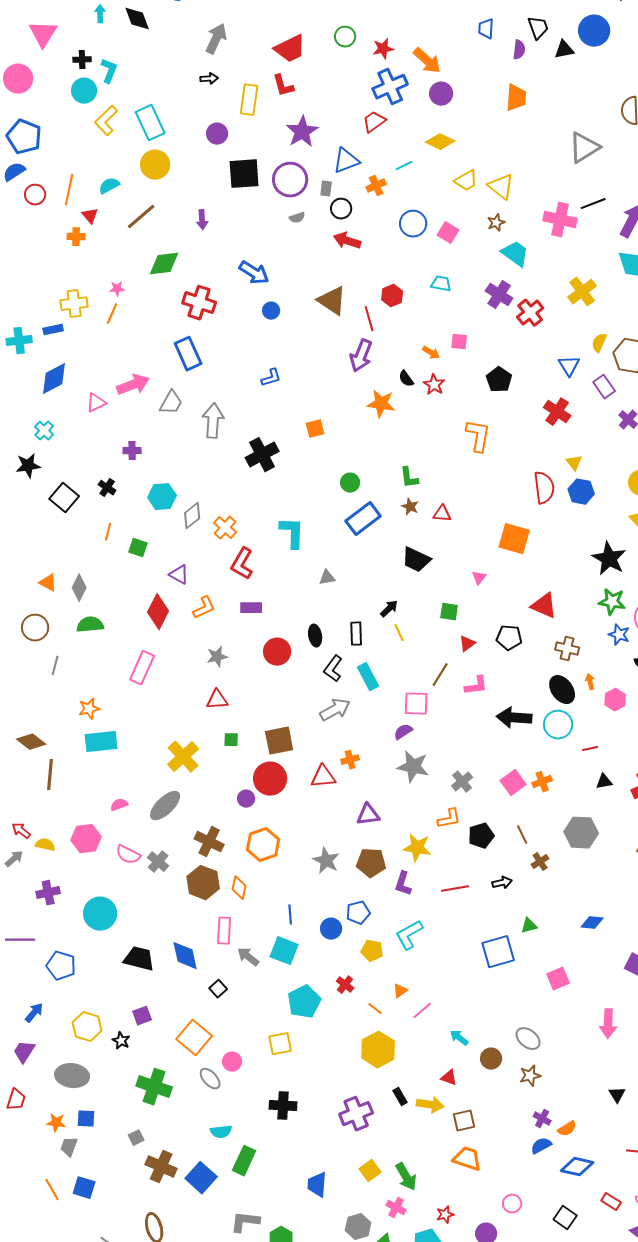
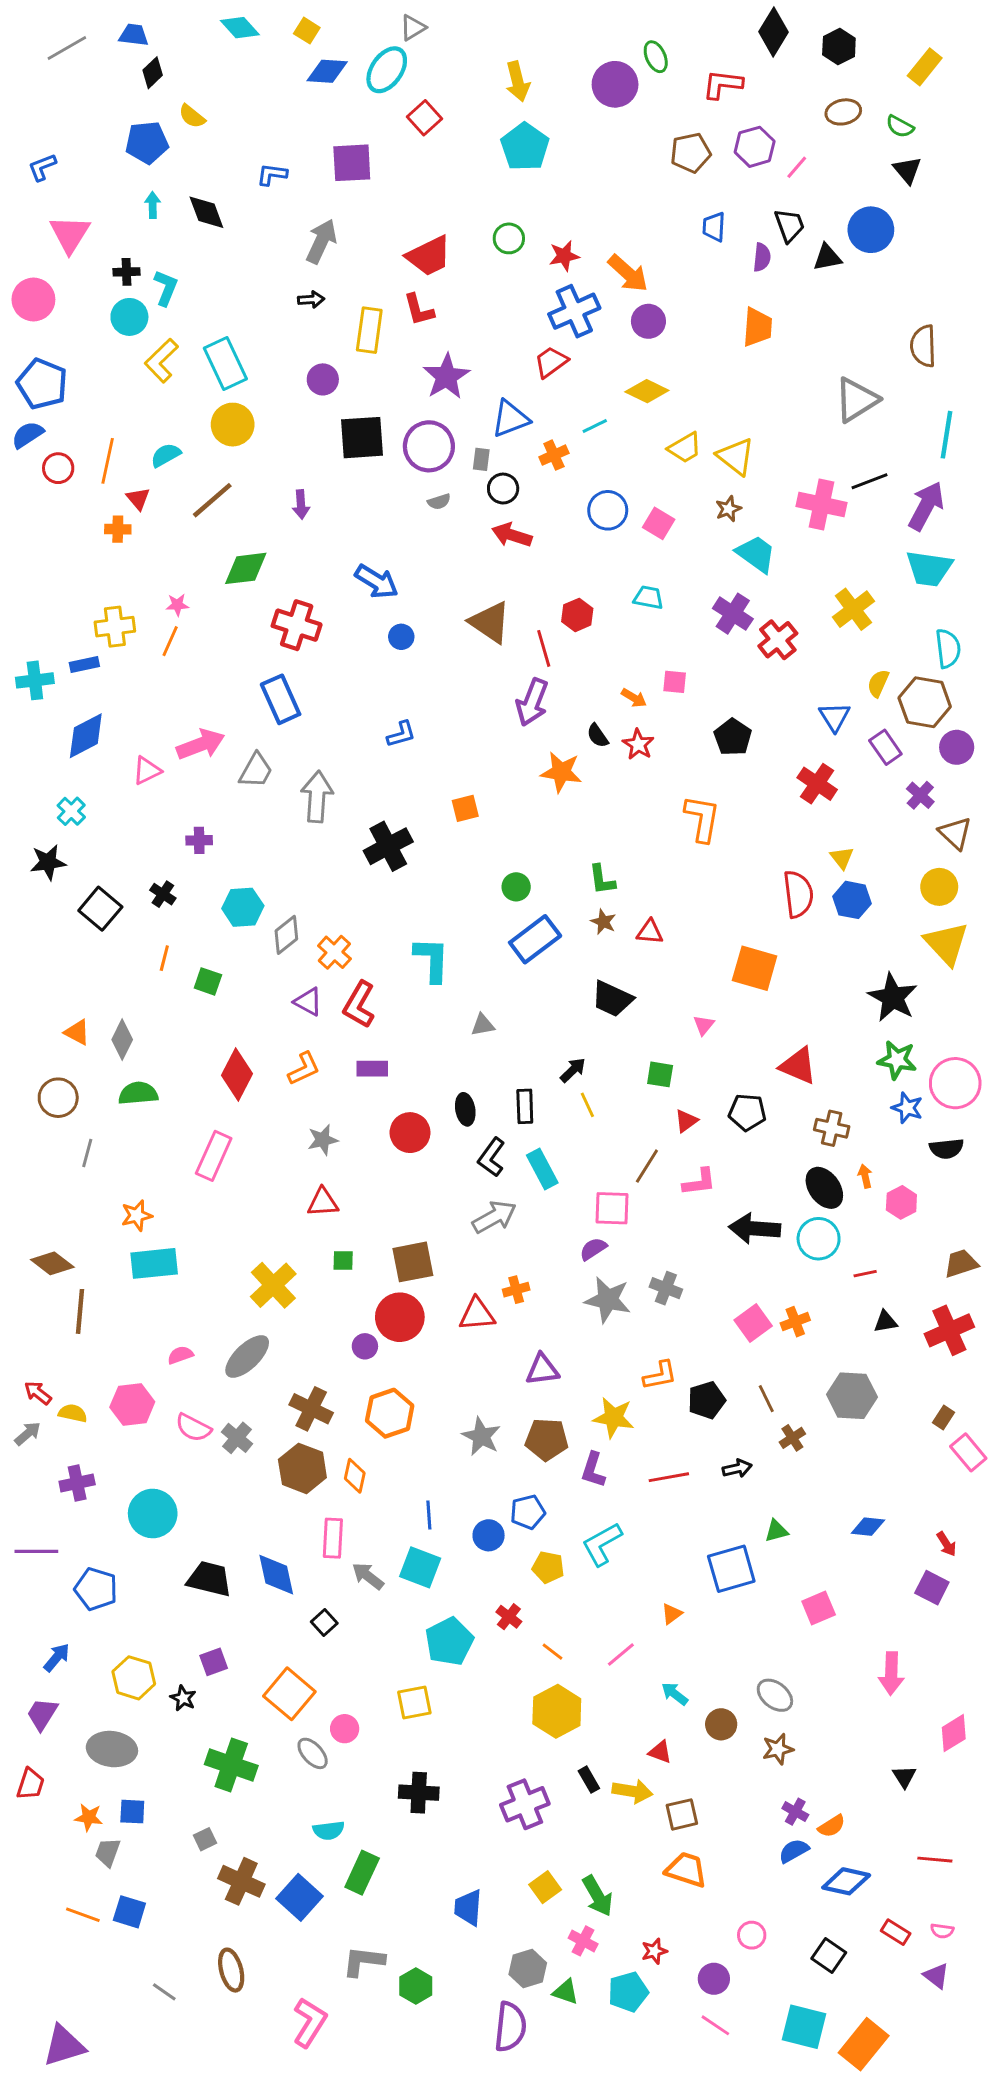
purple triangle: (179, 575) -> (308, 1002), moved
gray cross: (462, 782) -> (666, 1288), moved, turned -30
orange triangle: (400, 991) -> (672, 1614), moved
orange line: (52, 1190) -> (83, 1915), turned -40

